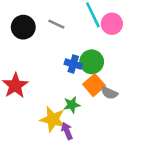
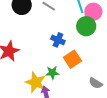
green circle: (92, 62) -> (86, 26), moved
gray semicircle: (109, 93) -> (96, 83), moved

